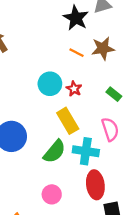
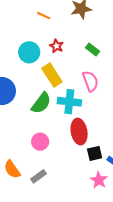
orange line: (76, 53) -> (44, 16), moved
cyan circle: (50, 84) -> (29, 52), moved

